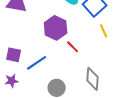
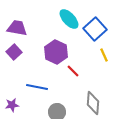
purple square: (14, 55) -> (14, 52), moved, turned 35
blue line: (37, 63) -> (37, 87), turned 45

